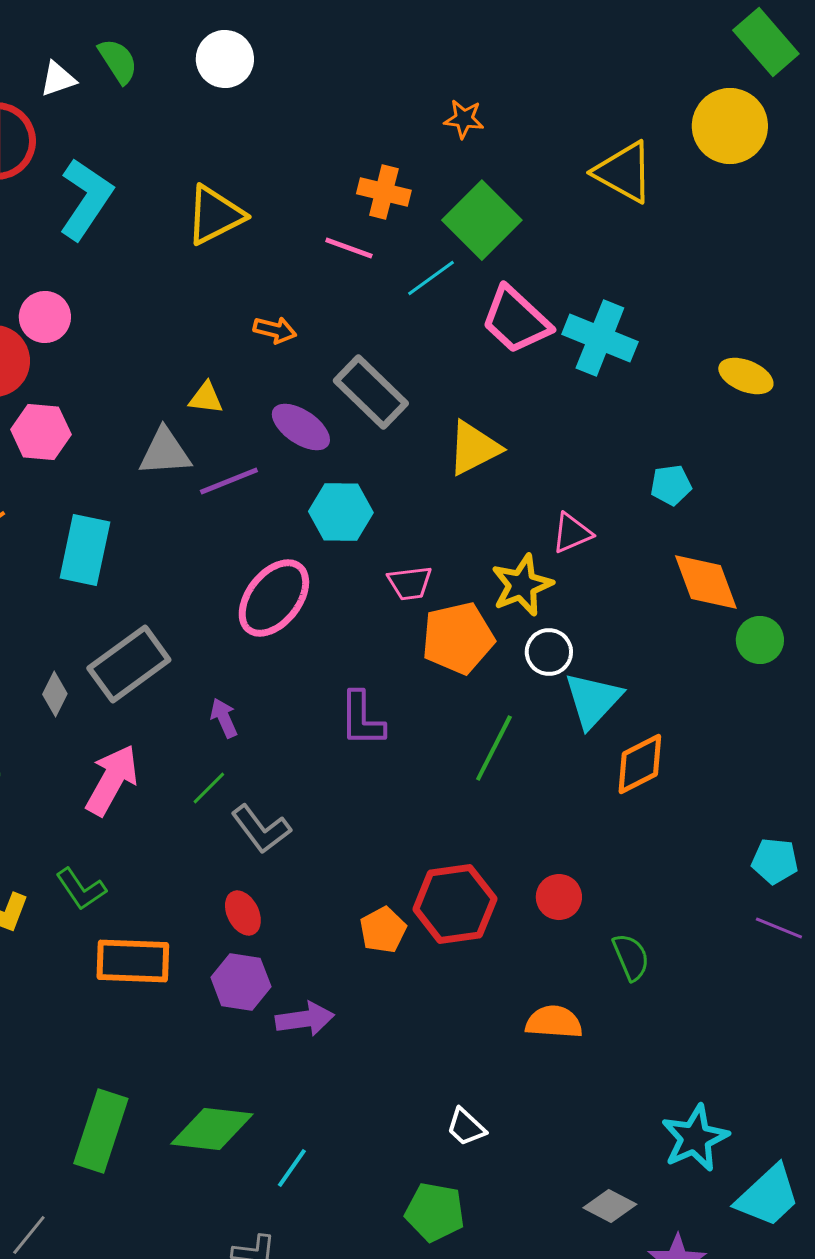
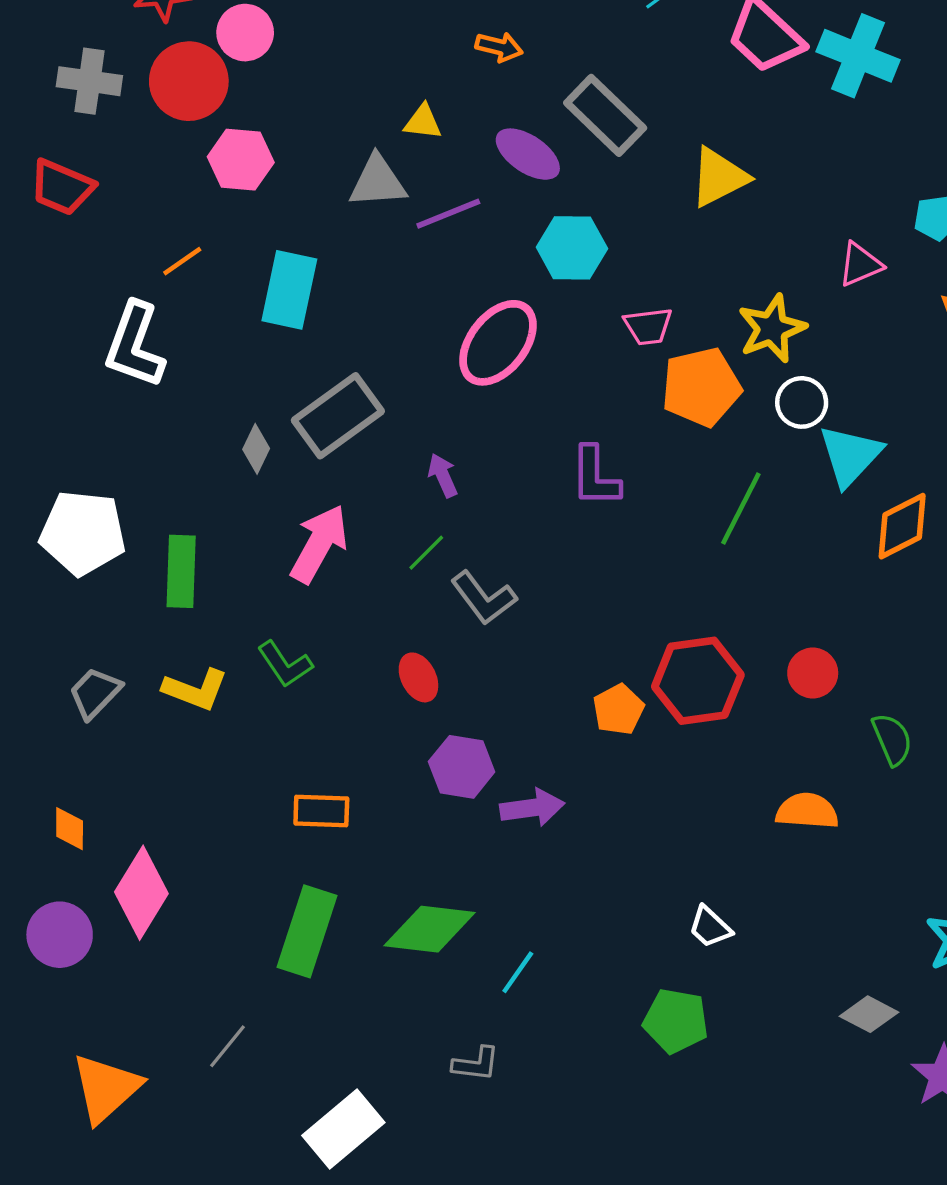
pink triangle: (572, 533) -> (860, 264), moved
red ellipse: (243, 913) -> (418, 677), moved
orange rectangle: (133, 961) -> (321, 811), moved, size x0.7

